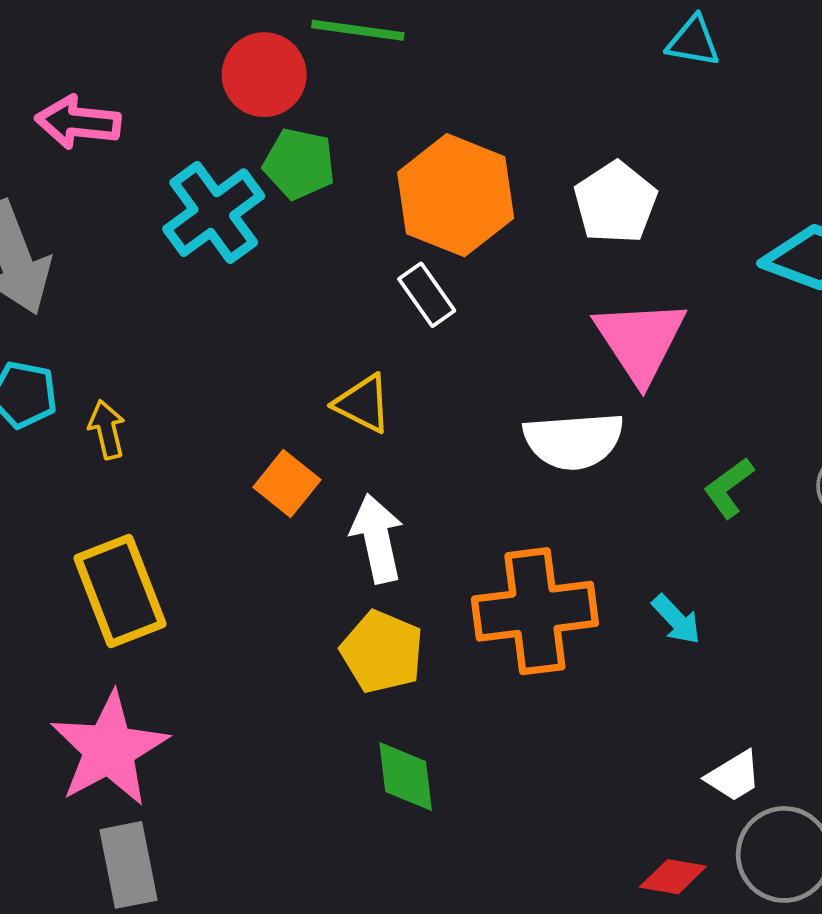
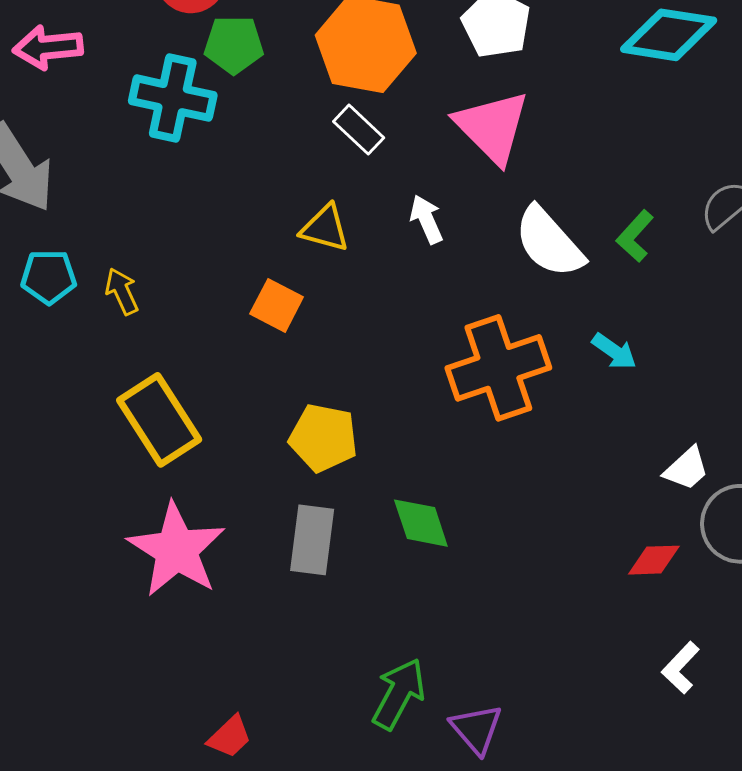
cyan cross: (214, 213) -> (173, 98), turned -30
pink triangle: (640, 341) -> (492, 127), moved
white semicircle: (574, 441) -> (549, 242), moved, turned 64
white arrow: (377, 538) -> (427, 219), moved, size x0.7
yellow pentagon: (382, 652) -> (323, 438), moved
gray rectangle: (129, 865) -> (312, 540), moved, turned 30

